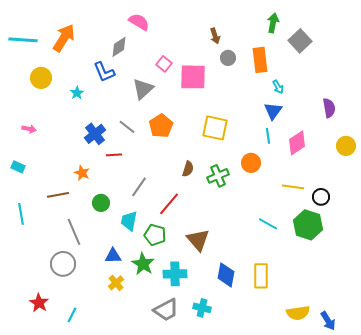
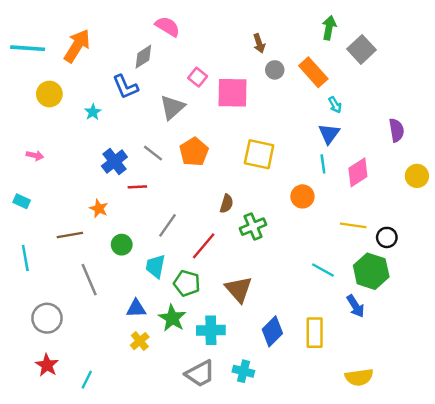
orange rectangle: (260, 60) -> (313, 72), turned -35
green cross: (218, 176) -> (253, 227), moved
gray circle: (63, 264) -> (47, 318), moved
blue diamond: (226, 275) -> (272, 331), turned 35
blue arrow: (328, 321) -> (355, 306), moved

